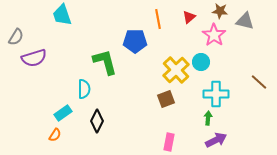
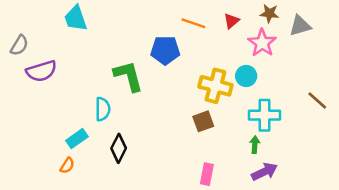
orange line: (158, 19) -> (193, 23), turned -60
gray triangle: (245, 21) -> (300, 26), turned -30
yellow cross: (176, 70) -> (215, 86), turned -32

